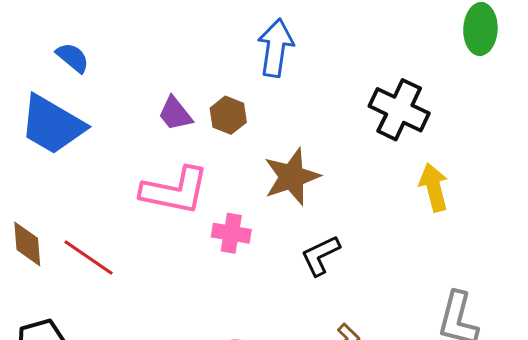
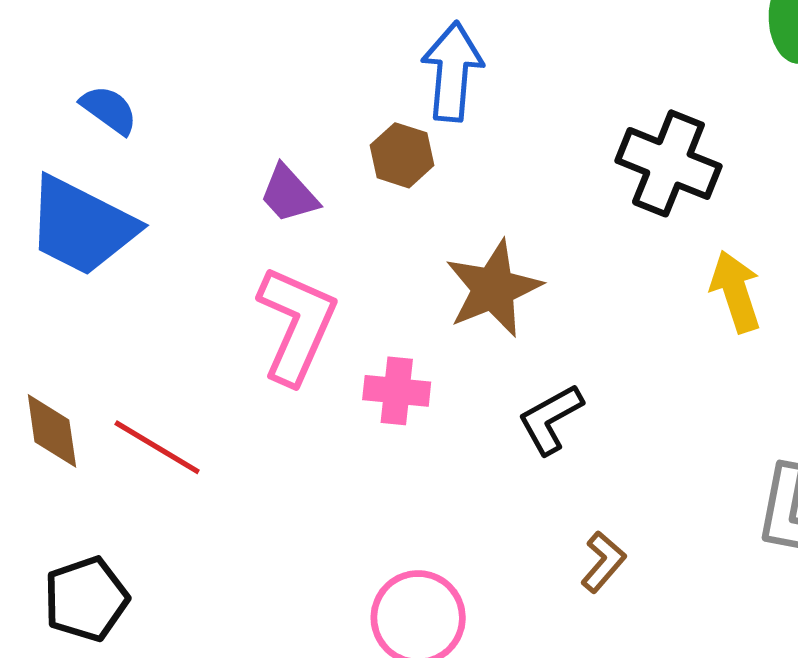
brown hexagon: (228, 115) -> (402, 155), moved
pink L-shape: (175, 191) -> (297, 325), turned -74

